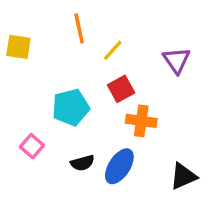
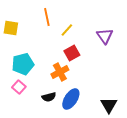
cyan pentagon: (71, 107) -> (23, 64), moved
orange cross: (141, 121) -> (60, 72), moved, turned -36
black triangle: (183, 176) -> (109, 105), turned -36

